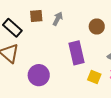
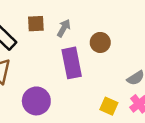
brown circle: (97, 26) -> (100, 42), moved
purple rectangle: (77, 53) -> (72, 63), moved

